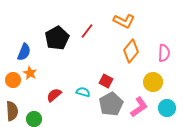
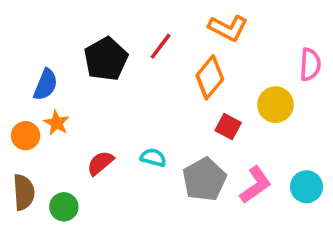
orange diamond: (131, 51) -> (210, 77), moved
pink semicircle: (164, 53) -> (310, 64), moved
red square: (106, 81) -> (228, 127), moved
yellow circle: (153, 82) -> (275, 105), moved

